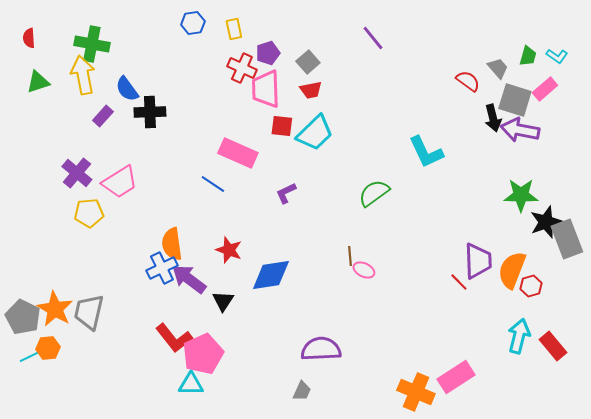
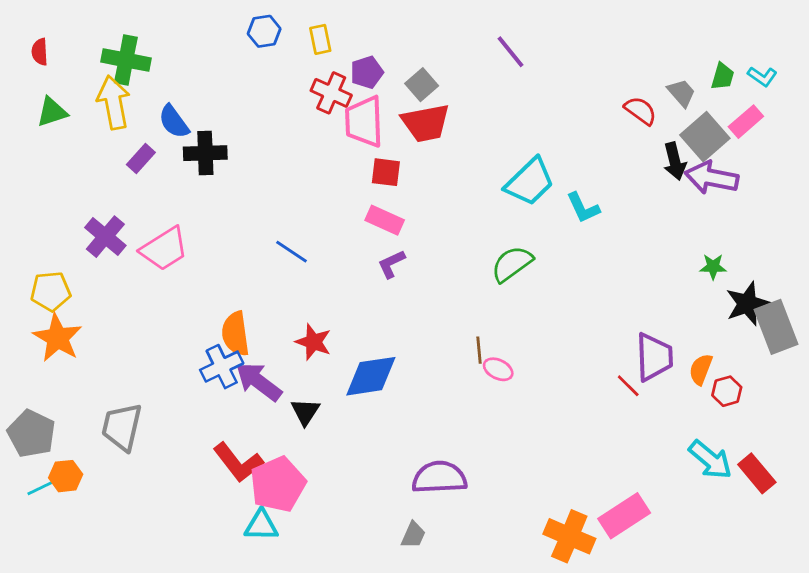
red trapezoid: (311, 90) -> (426, 123), size x1.6
gray square: (515, 100) -> (705, 137), turned 32
cyan trapezoid: (315, 133) -> (530, 182), moved
cyan L-shape: (426, 152) -> (583, 208), size x0.7
pink rectangle: (238, 153) -> (385, 220), moved, size x0.7
green star: (521, 195) -> (713, 267), size x0.6
yellow pentagon: (89, 213) -> (51, 291), moved
orange semicircle: (512, 270) -> (701, 369), size x0.6
orange star: (55, 309) -> (57, 338), moved
cyan arrow: (519, 336) -> (710, 460), turned 116

